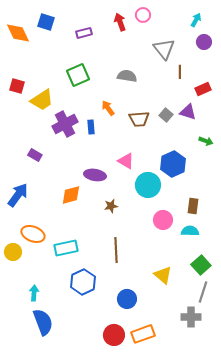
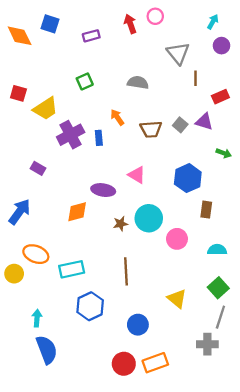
green square: (78, 75) -> (85, 81), size x0.7
cyan circle: (148, 185) -> (149, 218), moved
brown rectangle: (193, 206) -> (206, 210), moved
cyan semicircle: (190, 231) -> (217, 250), moved

